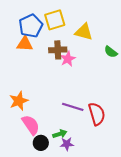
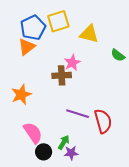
orange triangle: (25, 44) -> (27, 47), turned -42
brown cross: (58, 50) -> (62, 75), moved
orange star: (19, 101) -> (21, 95), moved
green arrow: (60, 134) -> (64, 142), turned -40

